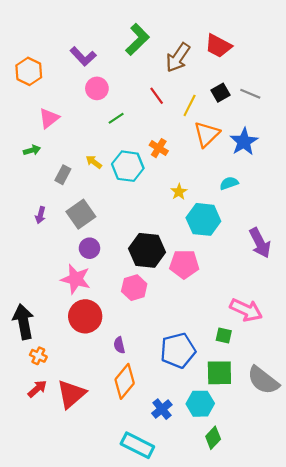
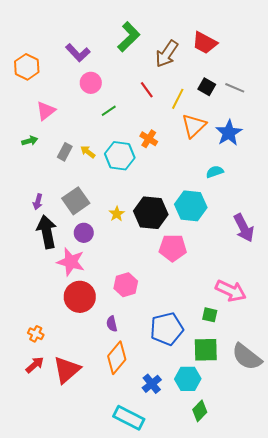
black square: (220, 93) -> (207, 87), turned -30
gray rectangle: (63, 175) -> (65, 152), moved
yellow star: (179, 192) -> (117, 214), moved
black hexagon: (147, 250) -> (151, 213), moved
pink hexagon: (134, 288) -> (126, 285), moved
black arrow: (23, 322) -> (47, 232), moved

